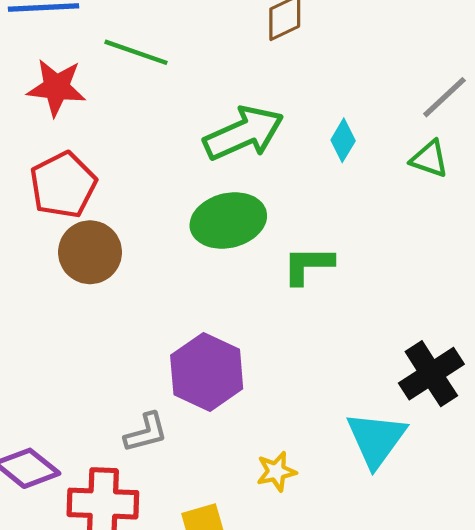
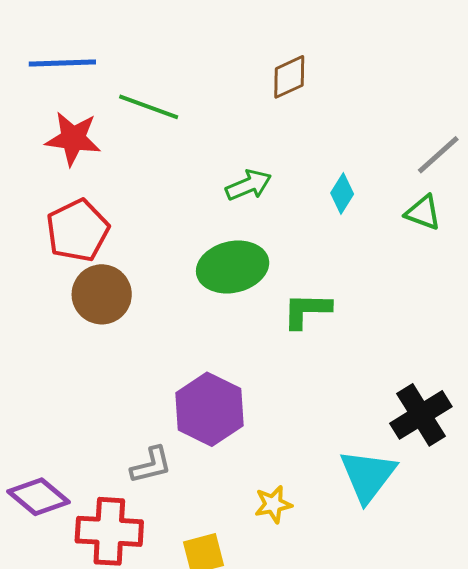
green arrow: (244, 133) -> (249, 185), size x0.6

